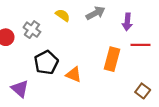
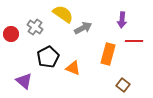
gray arrow: (96, 13) -> (83, 28), moved
yellow semicircle: (63, 15) -> (63, 14), size x1.5
brown square: (143, 91) -> (123, 85), moved

